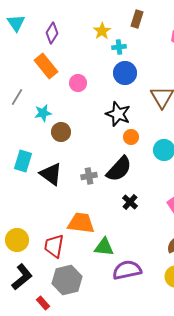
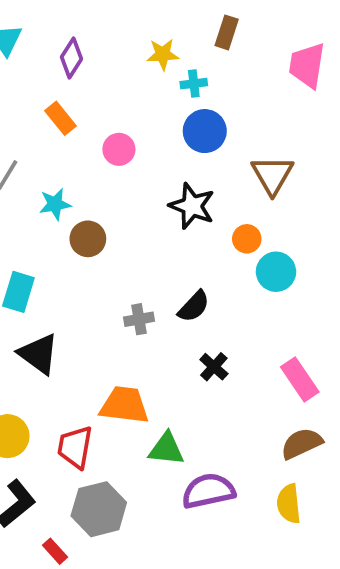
yellow star: (102, 31) -> (163, 54), turned 30
orange rectangle: (46, 66) -> (60, 118), size x0.7
orange circle: (131, 137) -> (247, 239), moved
black semicircle: (119, 169) -> (194, 306), size x0.7
black triangle: (51, 174) -> (39, 354), moved

